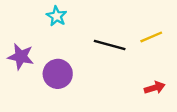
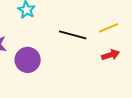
red arrow: (155, 88) -> (111, 55), moved

